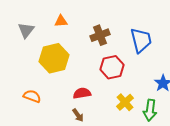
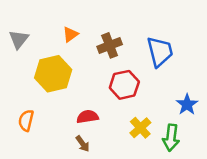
orange triangle: (61, 21) -> (70, 34), moved, turned -32
orange semicircle: (32, 96) -> (26, 120), turned -96

